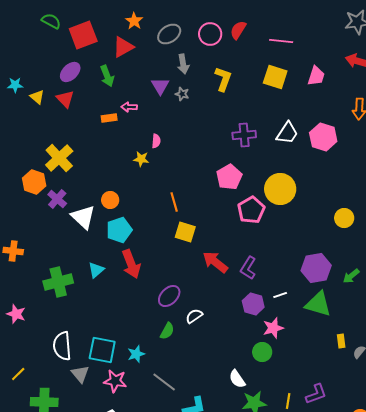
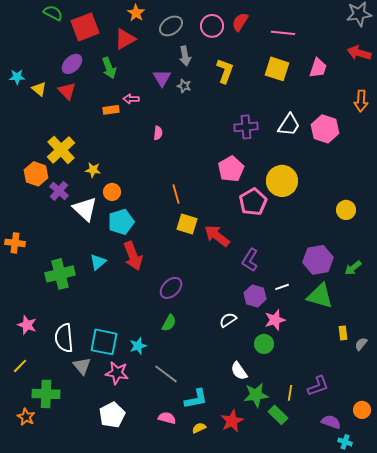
yellow star: (141, 159) -> (93, 170), moved
red arrow: (215, 262) -> (217, 236), moved
pink star: (16, 314) -> (27, 325), moved
white semicircle: (194, 316) -> (228, 320), moved

